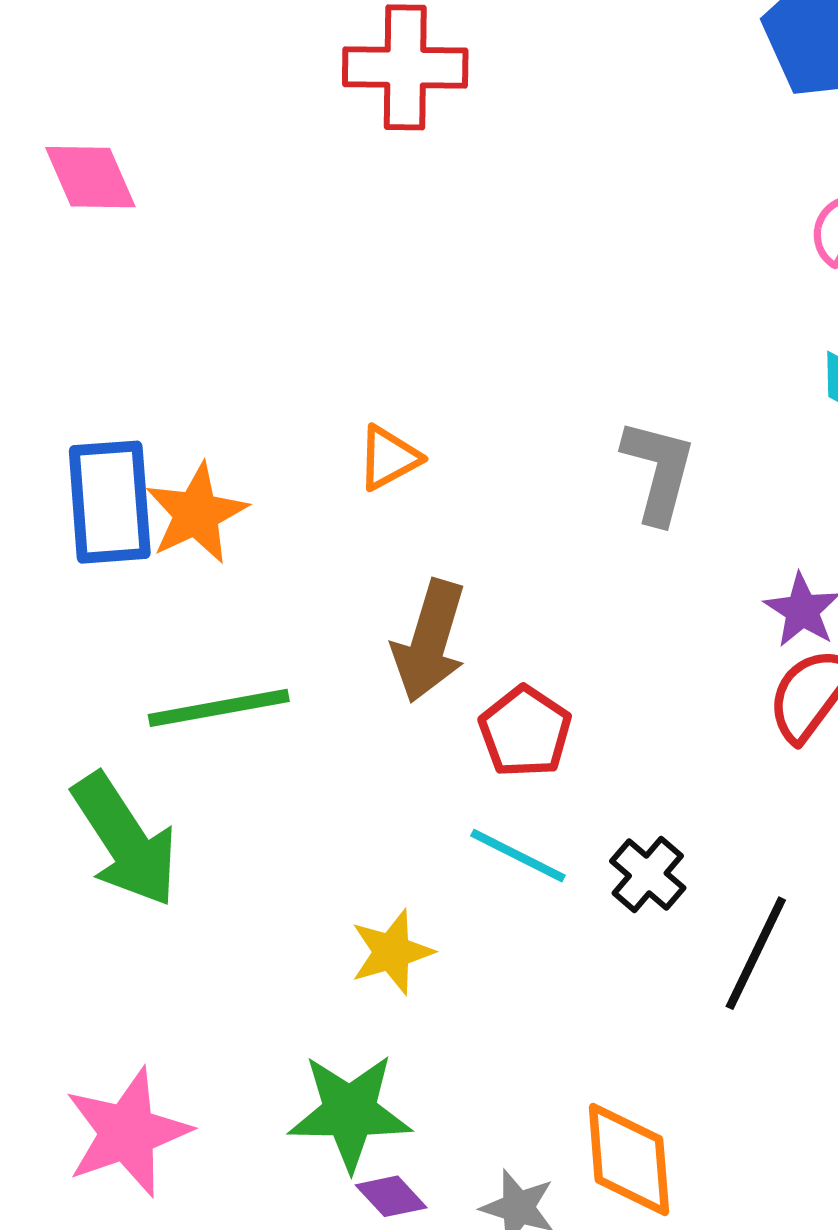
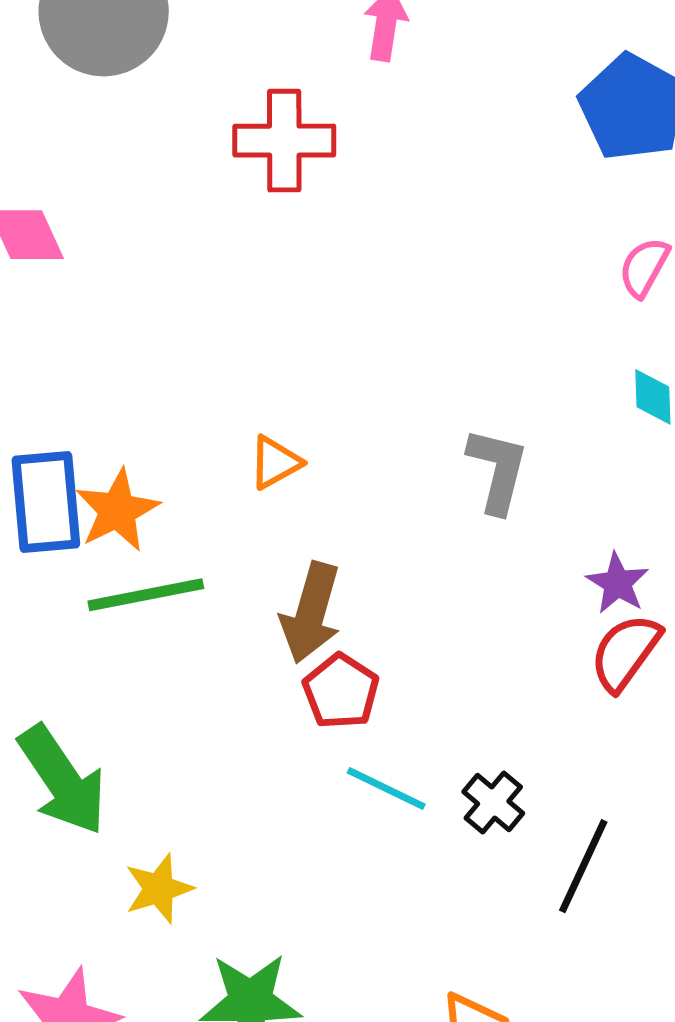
green line: (219, 708) -> (146, 595), moved
red pentagon: (525, 732) -> (341, 691), moved
yellow star: (392, 952) -> (159, 889), moved

